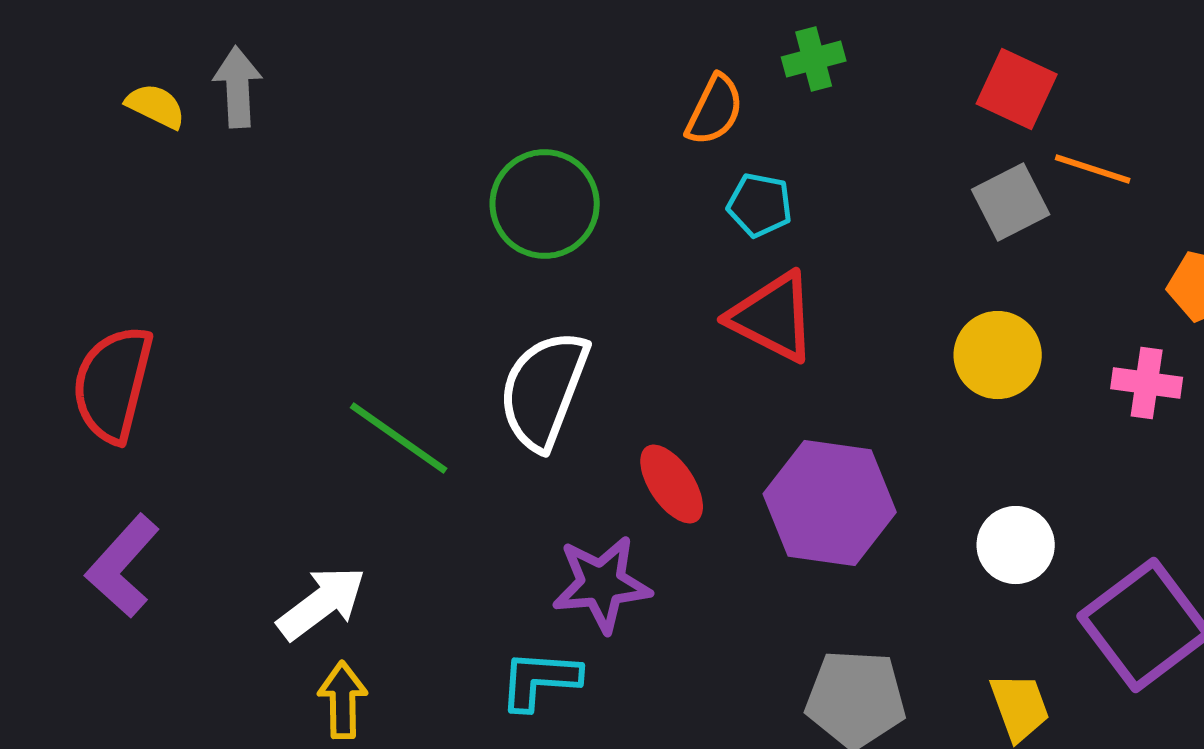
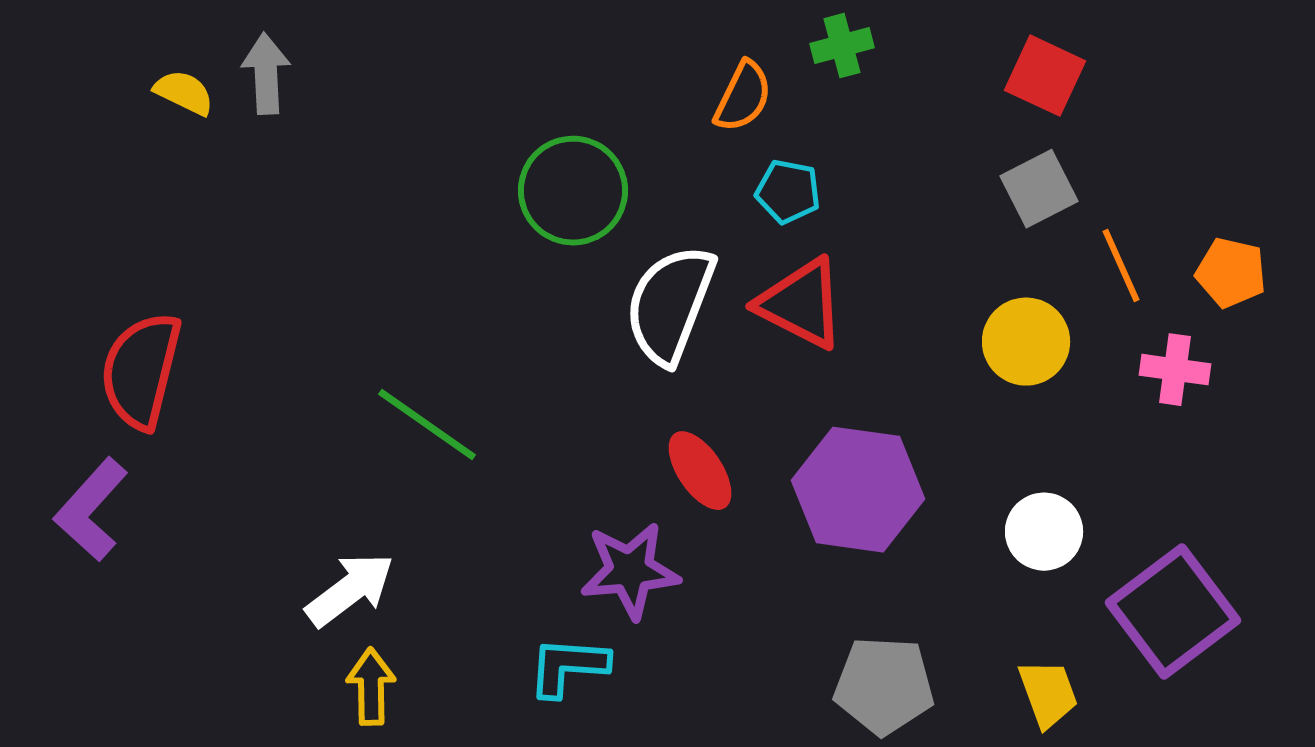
orange line: (1093, 169) -> (1121, 266), moved, turned 48
white semicircle: (544, 390) -> (670, 305), moved
purple L-shape: (123, 566) -> (91, 510), moved

